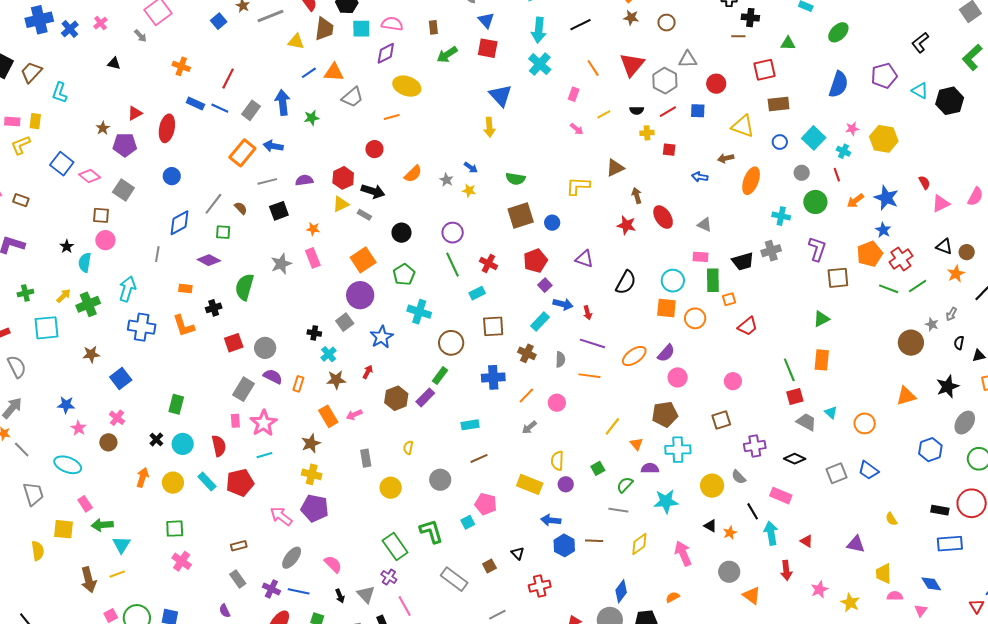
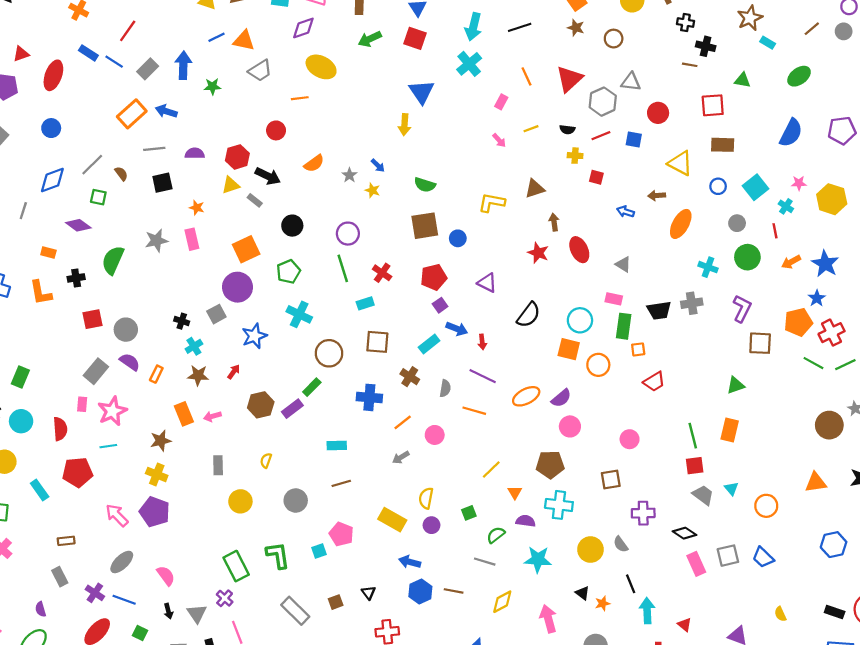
cyan rectangle: (207, 482) -> (40, 490), moved
pink rectangle: (781, 496) -> (696, 564), moved, turned 35

